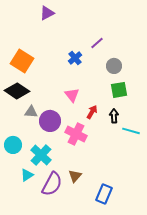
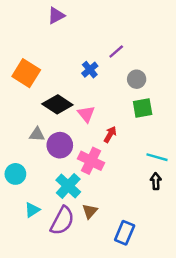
black diamond: (17, 91) -> (57, 104), moved
black arrow: (114, 116) -> (156, 181), moved
cyan cross: (41, 155) -> (68, 186), moved

